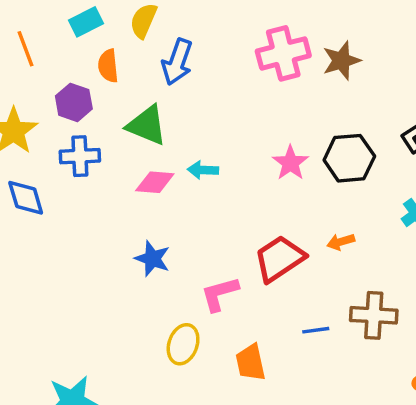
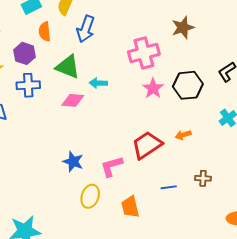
pink cross: (283, 53) -> (144, 53), moved
cyan arrow: (203, 170) -> (98, 83), moved
blue star: (152, 259) -> (73, 162), moved
brown cross: (374, 315) -> (203, 178), size x0.6

